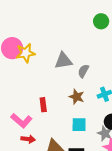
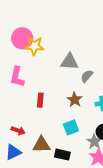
pink L-shape: (21, 121) -> (17, 77), moved, turned 50
cyan square: (79, 125) -> (71, 127), turned -35

